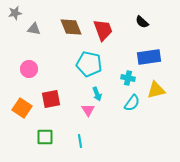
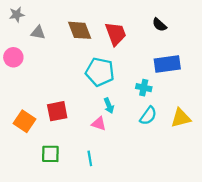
pink circle: (29, 69) -> (13, 57), moved
yellow triangle: (156, 90) -> (181, 118), moved
pink triangle: (88, 110) -> (99, 124), turned -40

